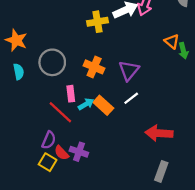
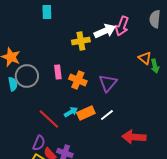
gray circle: (52, 62) -> (27, 76), moved
pink rectangle: (71, 94) -> (58, 72), moved
white line: (131, 98) -> (107, 115), moved
orange rectangle: (103, 105) -> (86, 113), turned -66

